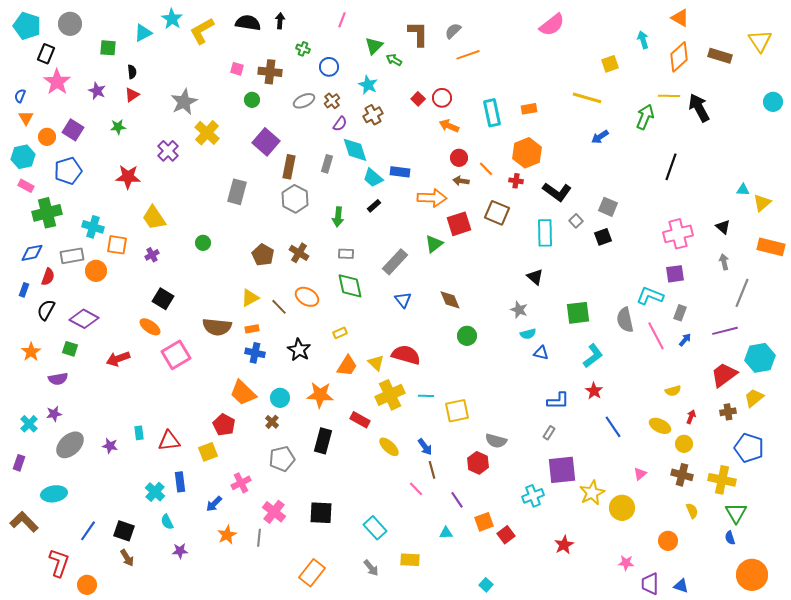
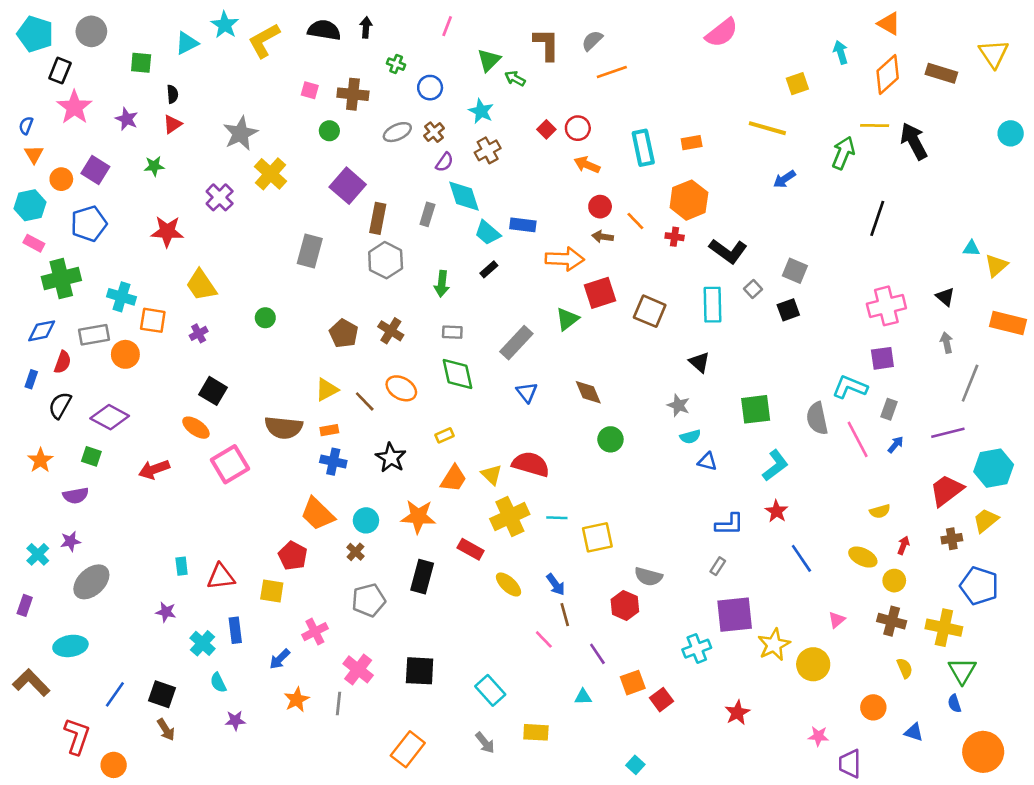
brown square: (497, 213) -> (650, 311), moved
purple star: (110, 446) -> (166, 612), moved
yellow square: (208, 452) -> (272, 591), turned 30
blue triangle: (681, 586) -> (914, 732), moved

